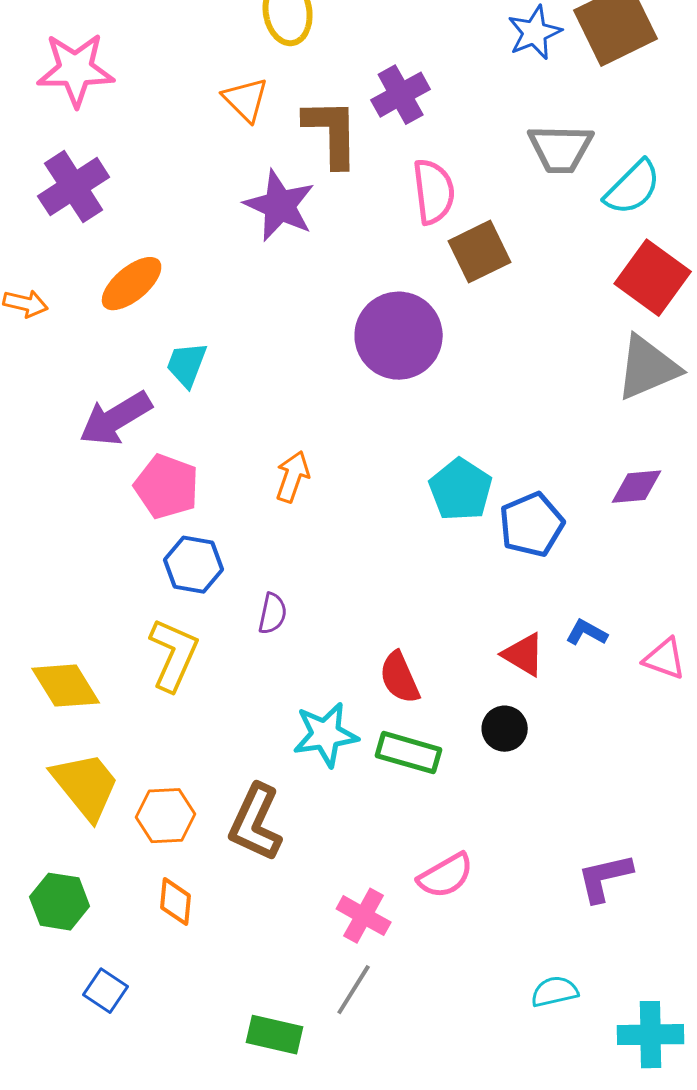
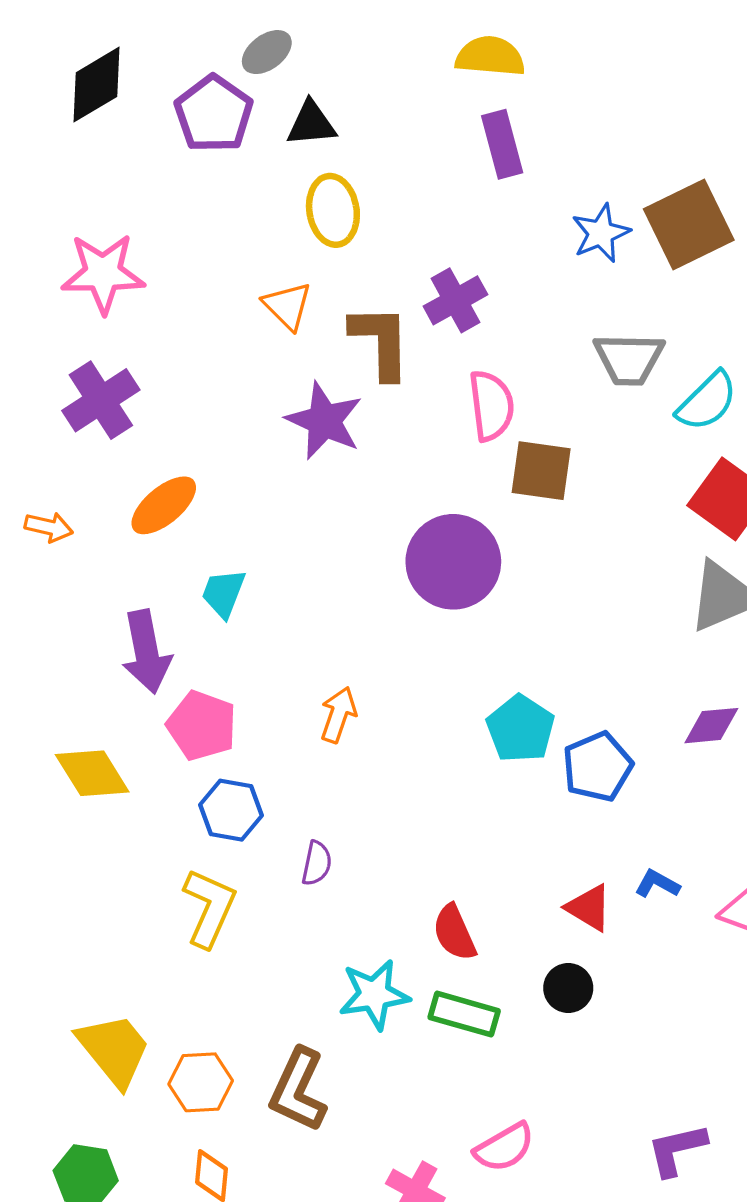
brown square: (480, 252) -> (541, 471), turned 34
purple arrow: (116, 419) -> (146, 652), turned -70
yellow diamond: (66, 686) -> (92, 773), moved

